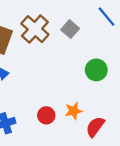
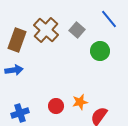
green circle: (96, 70) -> (100, 51), moved

